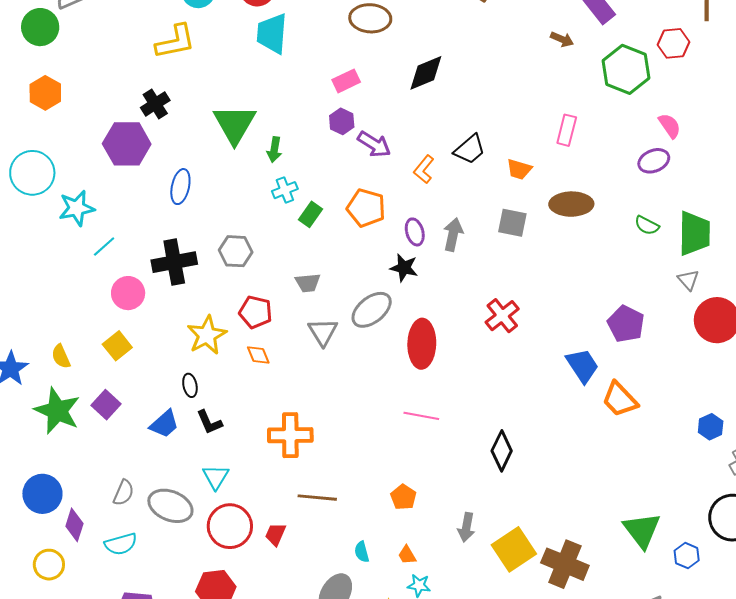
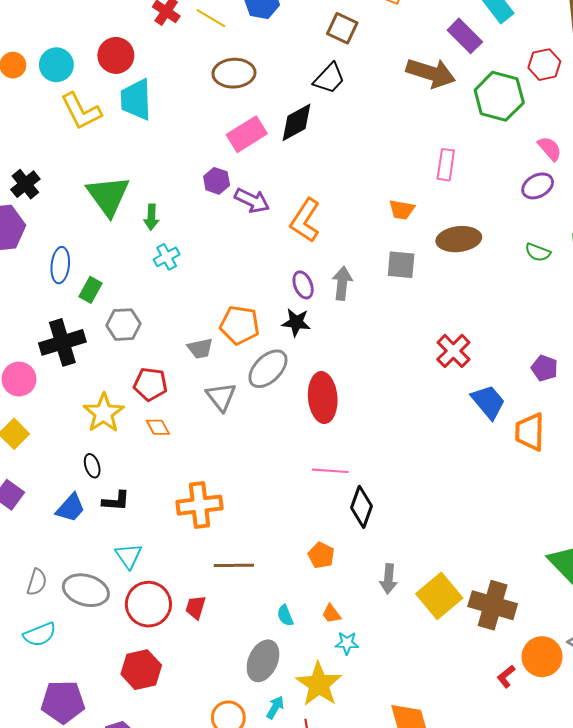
brown arrow: (562, 39) -> (431, 73), size x2.0
yellow L-shape: (175, 42) -> (81, 111), moved, turned 81
pink rectangle: (346, 81) -> (247, 134), moved, size x1.4
black trapezoid: (470, 149) -> (329, 78), moved
orange L-shape: (424, 169) -> (305, 220), size x1.5
orange pentagon: (366, 208) -> (240, 325), moved
green rectangle: (310, 214) -> (90, 290), moved
red cross: (502, 316) -> (453, 351), moved
purple pentagon: (626, 324) -> (545, 368), moved, size x0.7
orange trapezoid: (620, 399) -> (530, 432), turned 51
black L-shape: (209, 422) -> (116, 501), turned -56
black diamond: (502, 451) -> (361, 507), moved

